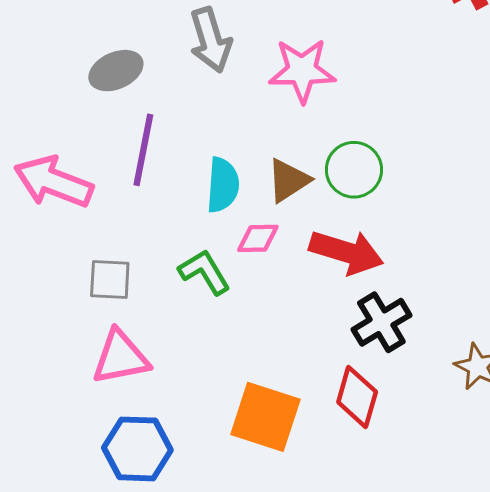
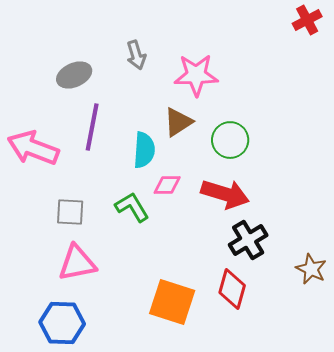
gray arrow: (211, 40) -> (136, 55), size x0.7
brown triangle: (288, 180) -> (178, 122), moved
blue hexagon: (137, 449) -> (62, 323), moved

